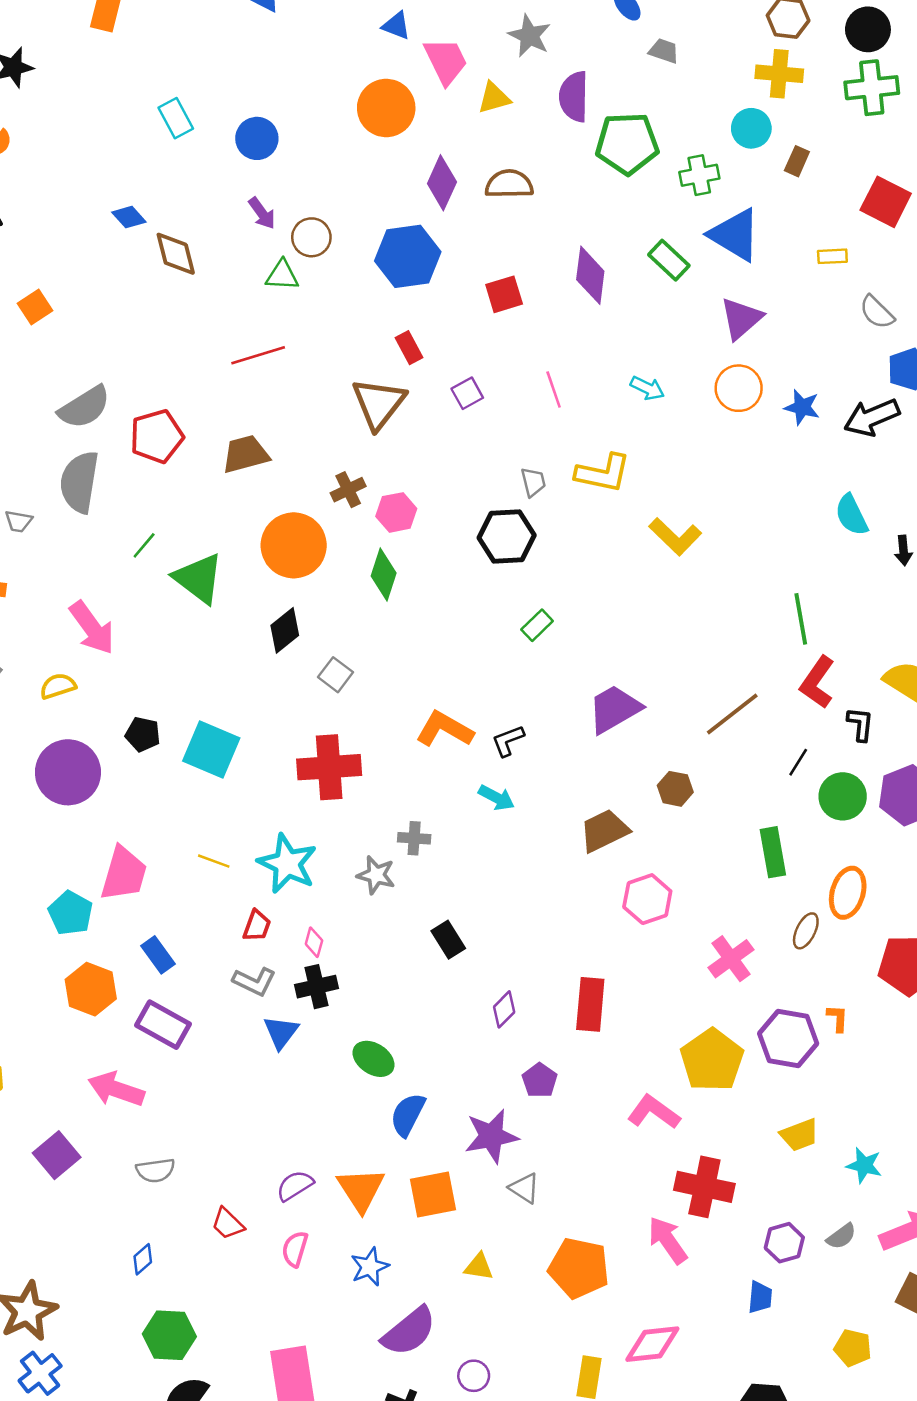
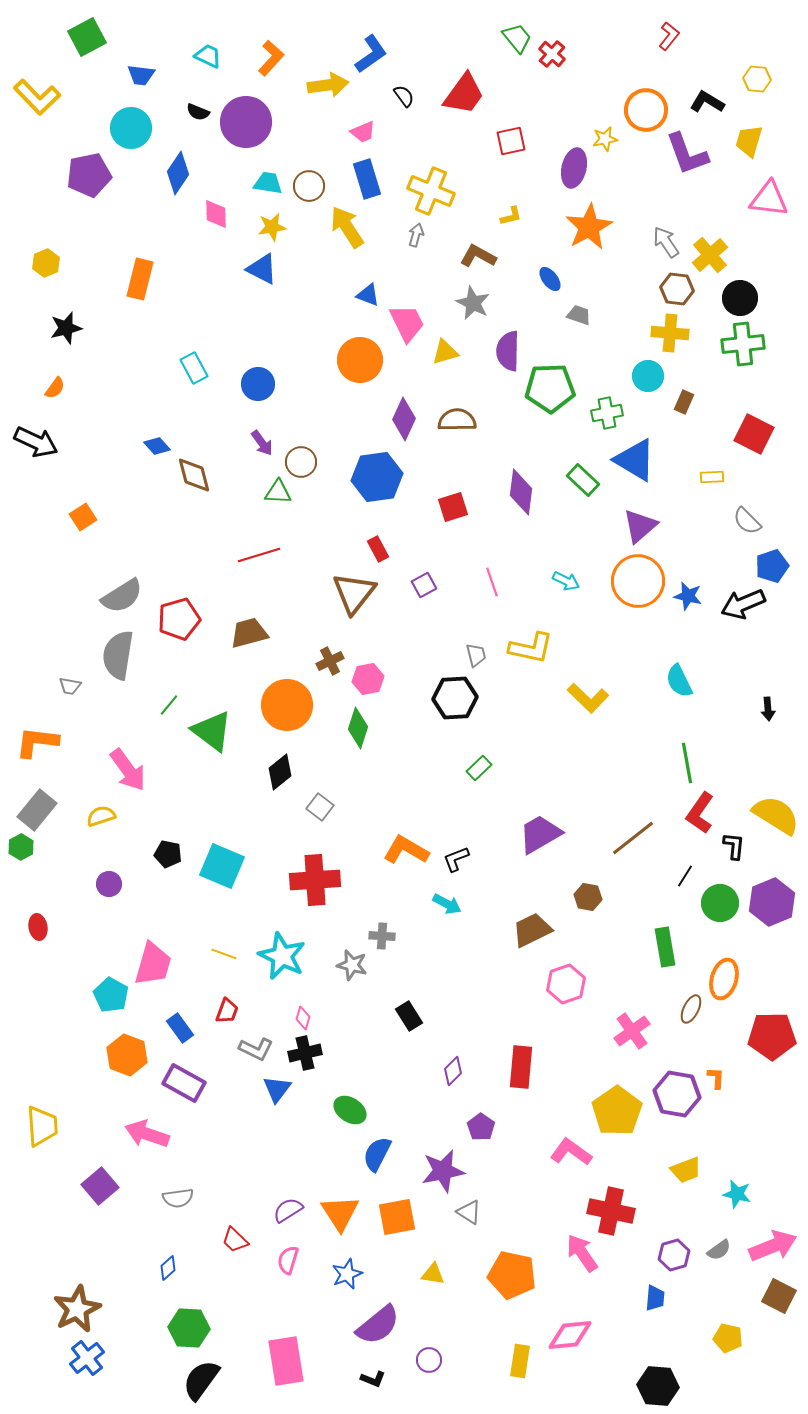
orange circle: (739, 388) -> (638, 581), size x1.4
cyan semicircle: (851, 515) -> (679, 681), moved
purple circle: (68, 772) -> (109, 884), size x0.5
red trapezoid: (257, 926) -> (227, 1011), moved

